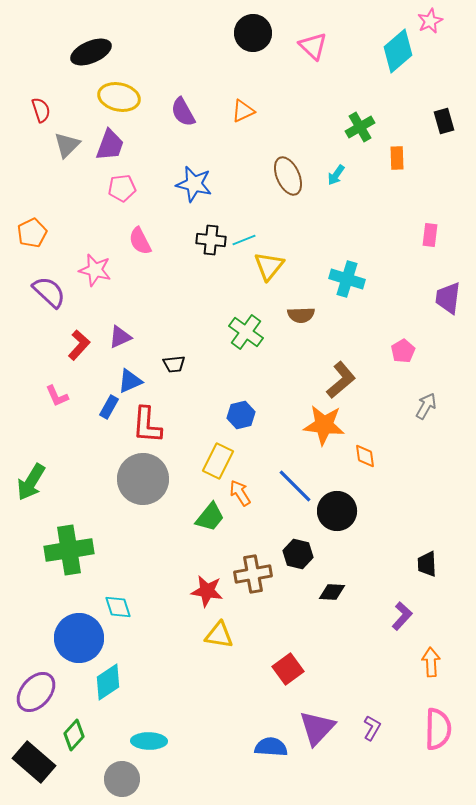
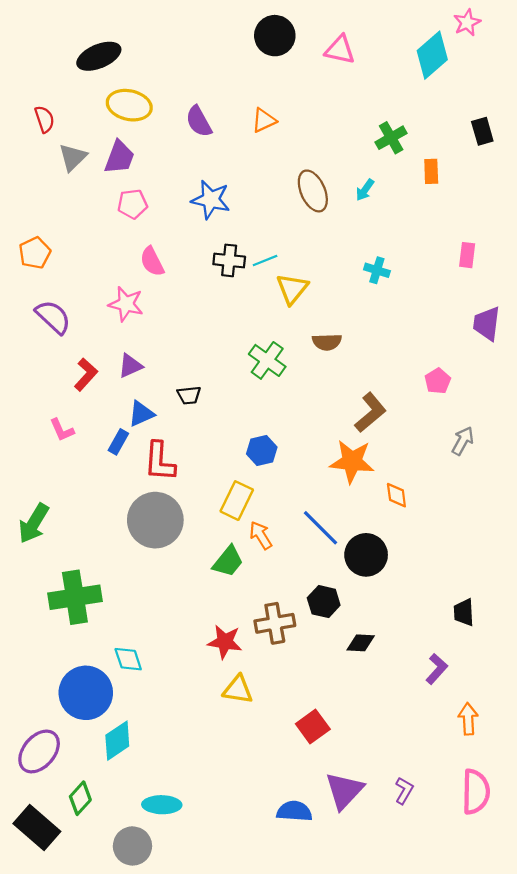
pink triangle: (313, 46) -> (340, 50), turned -32
pink star: (95, 270) -> (126, 304), moved
cyan cross: (347, 279) -> (377, 270), moved, size x0.7

